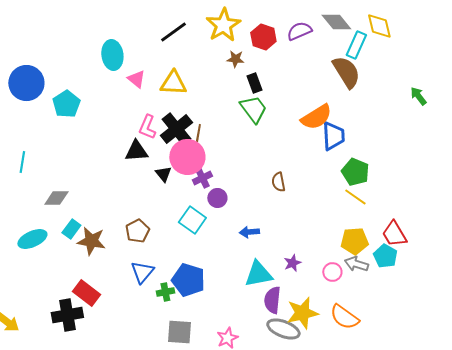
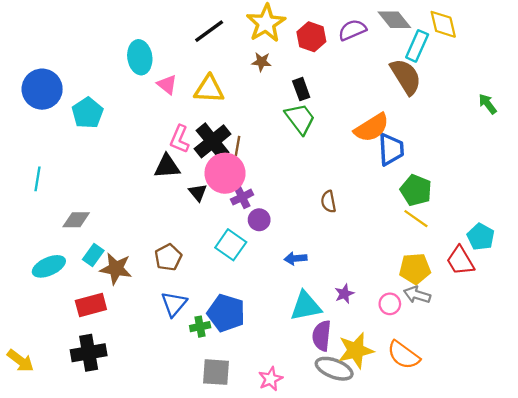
brown star: (235, 59) -> (261, 62), moved
cyan pentagon: (385, 256) -> (481, 237), moved
red rectangle: (86, 293) -> (91, 305), moved, turned -52

